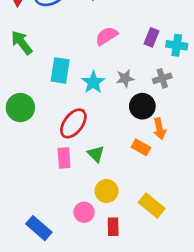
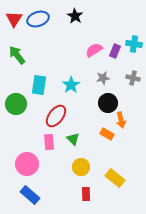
pink semicircle: (107, 36) -> (94, 50), moved
cyan cross: (177, 45) -> (134, 44), moved
cyan rectangle: (60, 70) -> (39, 85), moved
gray star: (125, 78) -> (103, 78), moved
gray cross: (162, 78) -> (133, 78), moved, turned 32
pink circle: (84, 212) -> (27, 164), moved, size x1.5

